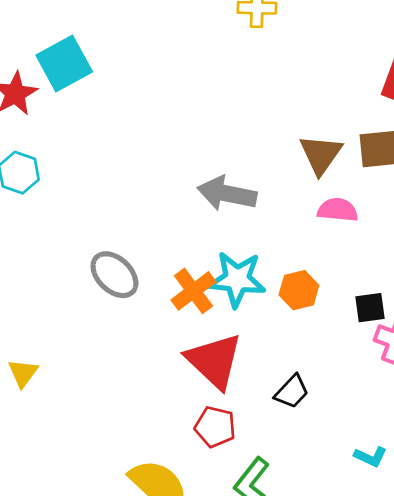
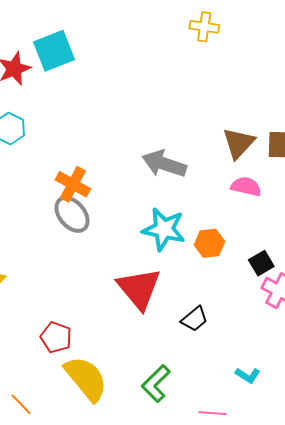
orange cross: (193, 291) -> (73, 184), moved, turned -32
black square: (370, 308) -> (261, 263), turned -30
red pentagon: (215, 427) -> (56, 337), moved

